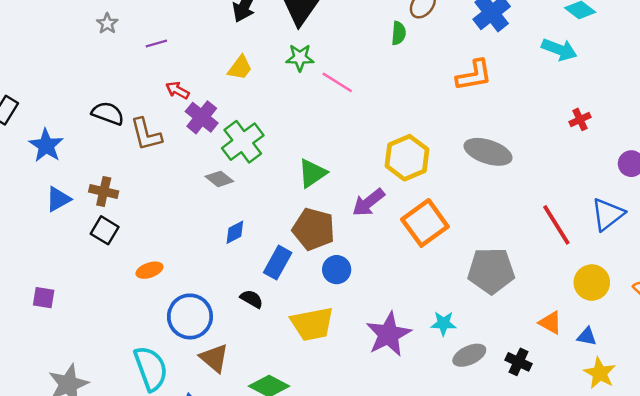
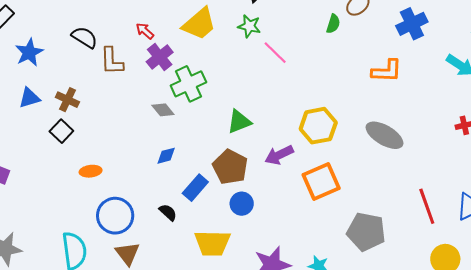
yellow trapezoid: (240, 68) -> (199, 24), size x1.6

